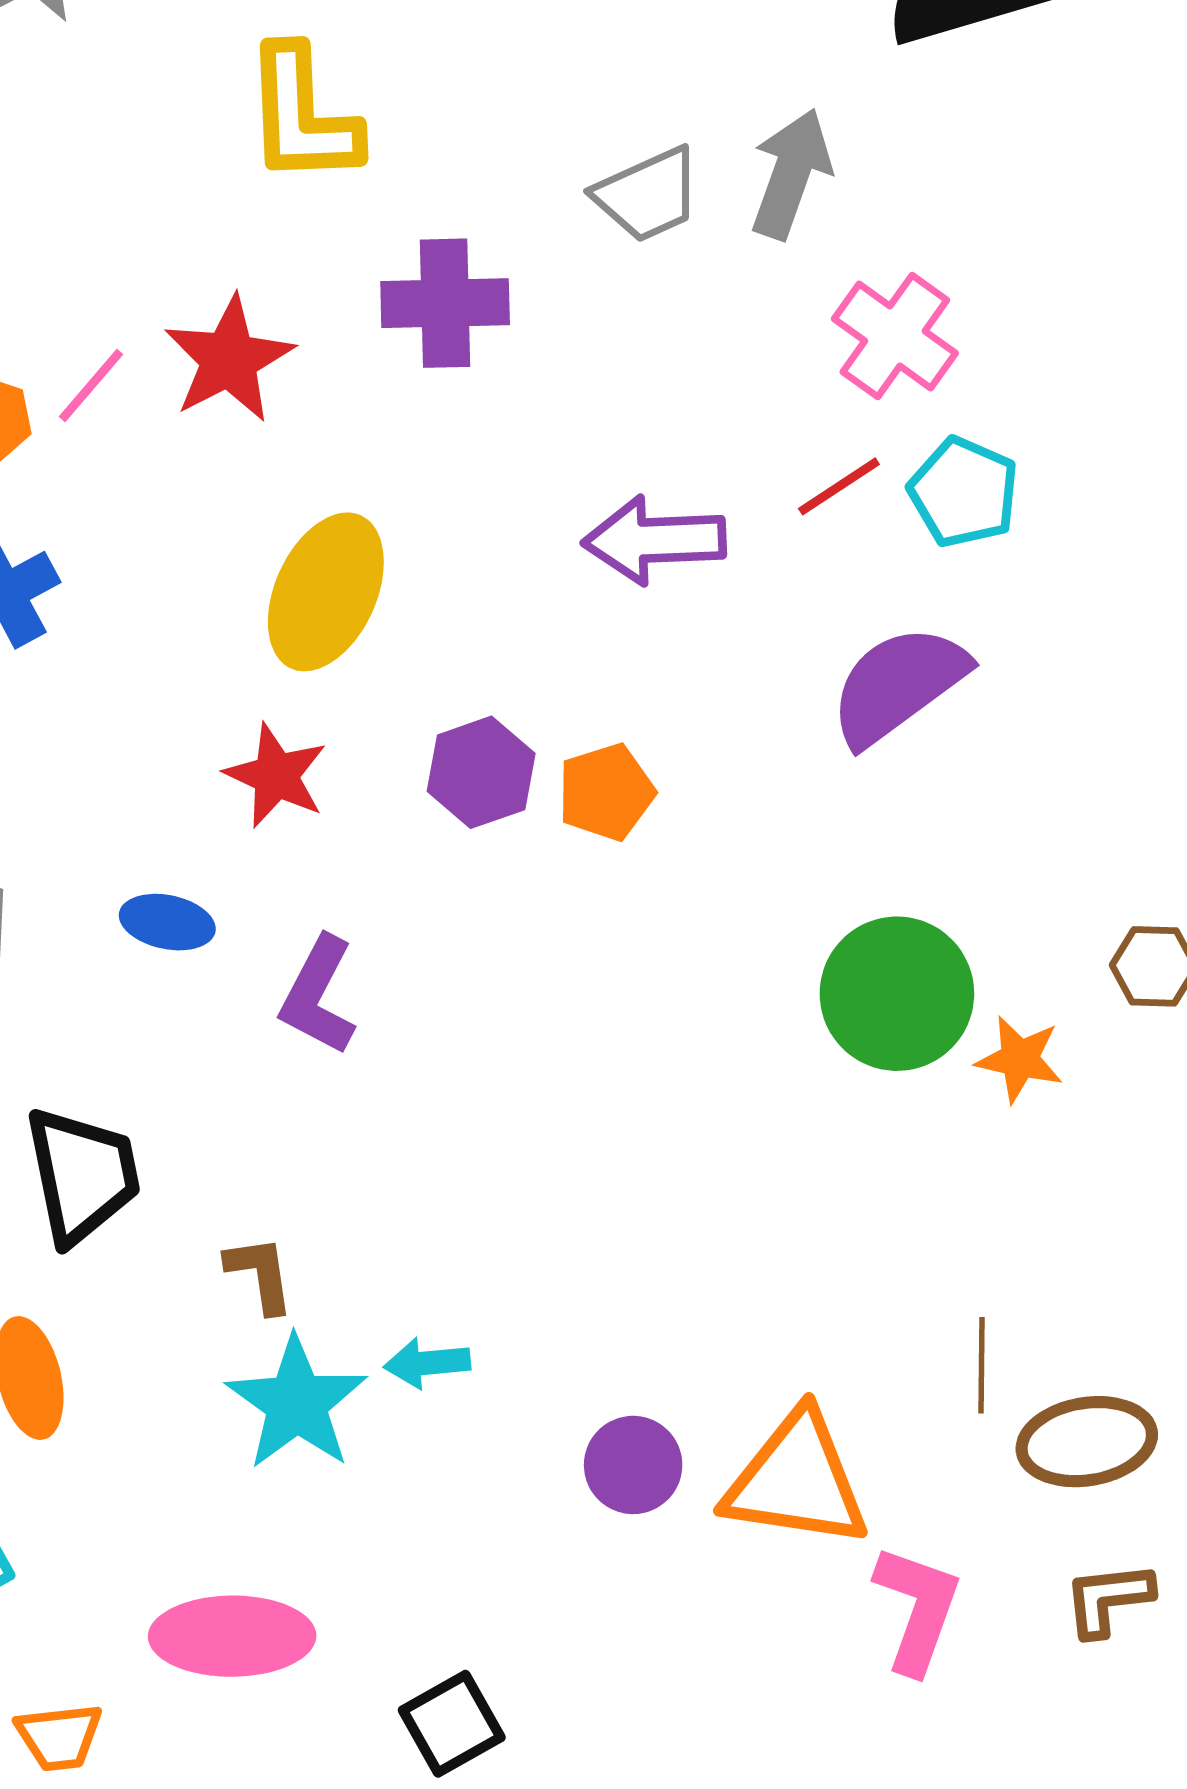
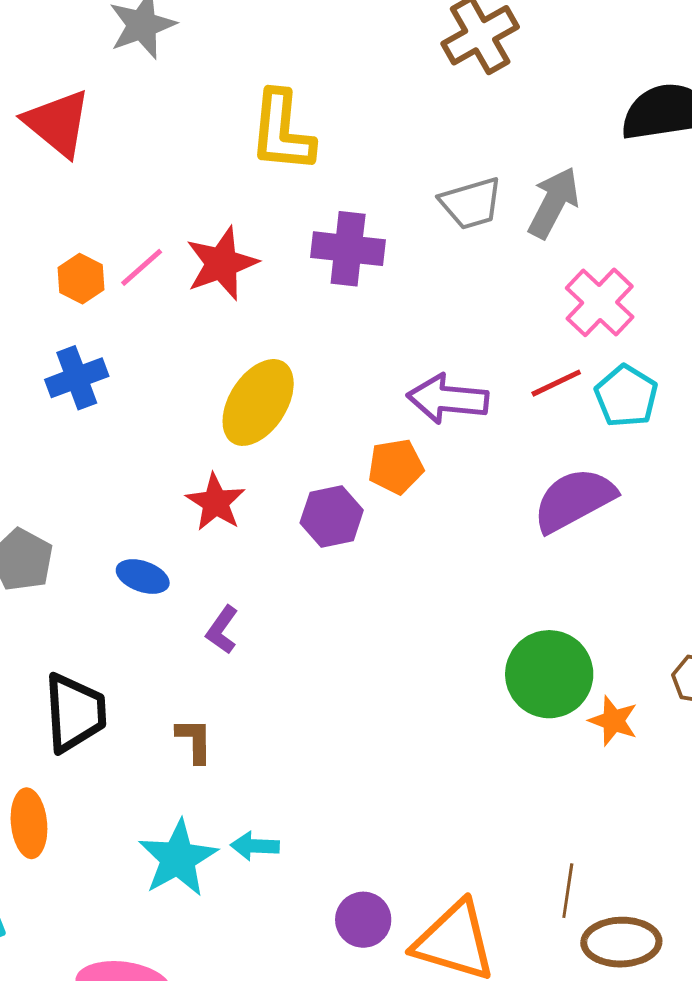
orange pentagon: (606, 792) -> (396, 466), moved
purple L-shape: (318, 996) -> (222, 630), size x0.7
brown L-shape: (260, 1274) -> (194, 740), moved

